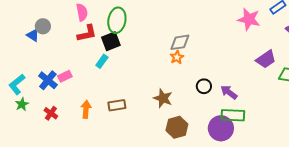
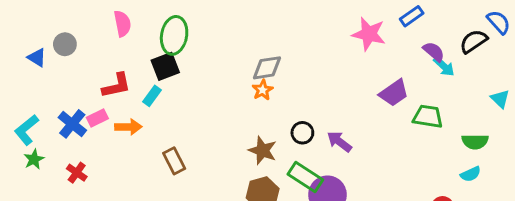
red L-shape: (87, 33) -> (117, 86), moved
blue triangle: (33, 35) -> (37, 58), moved
brown star: (163, 98) -> (263, 150), moved
brown rectangle: (117, 105) -> (174, 161), turned 72
orange arrow: (86, 109) -> (128, 127), moved, turned 84
green rectangle: (233, 115) -> (305, 177), moved, turned 30

